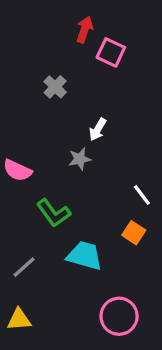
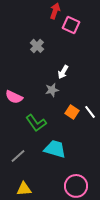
orange square: (134, 233) -> (72, 112), moved
yellow triangle: (19, 320) -> (24, 189), moved

